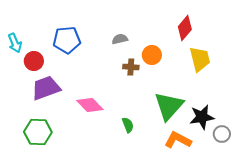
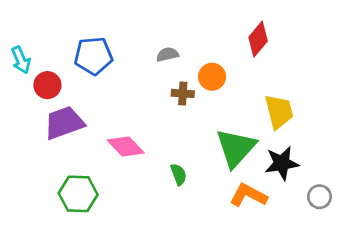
yellow trapezoid: (200, 59) -> (279, 112), moved
green hexagon: (38, 132) -> (78, 194), moved
gray circle: (222, 134) -> (319, 197), moved

